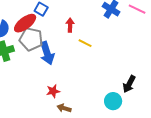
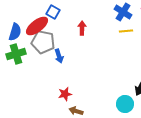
yellow line: (85, 43) -> (126, 31), moved, turned -32
blue arrow: (47, 53) -> (59, 56), size x0.6

